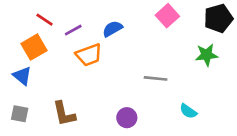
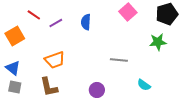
blue semicircle: (112, 29) -> (86, 22), turned -56
orange square: (34, 47) -> (15, 36), moved
orange trapezoid: (89, 55) -> (55, 60), moved
blue triangle: (22, 76) -> (13, 68), moved

